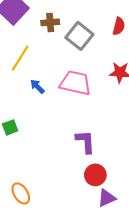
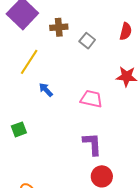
gray square: (79, 36) -> (87, 41), size x0.6
pink trapezoid: (75, 83) -> (91, 99), moved, size x0.7

